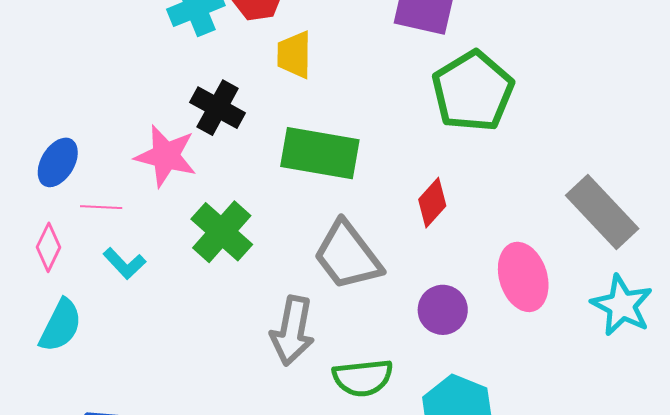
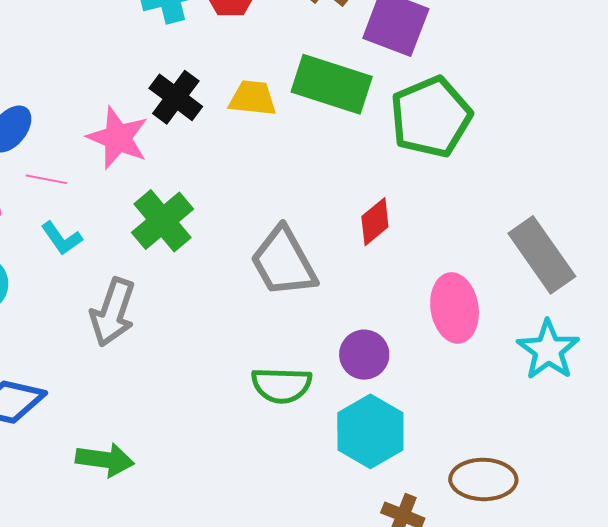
yellow trapezoid: (294, 55) -> (253, 98), moved, turned 87
green rectangle: (320, 153) -> (332, 84), moved
purple circle: (443, 310) -> (364, 355), moved
gray arrow: (292, 331) -> (113, 312), moved

